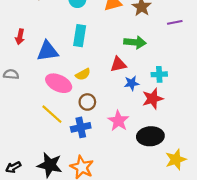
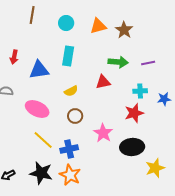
purple line: (175, 22) -> (148, 63), moved
pink ellipse: (59, 83) -> (37, 109), moved
blue star: (132, 83) -> (164, 99), moved
yellow line: (52, 114) -> (43, 140), moved
blue cross: (81, 127) -> (69, 149), moved

